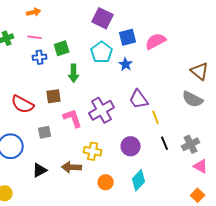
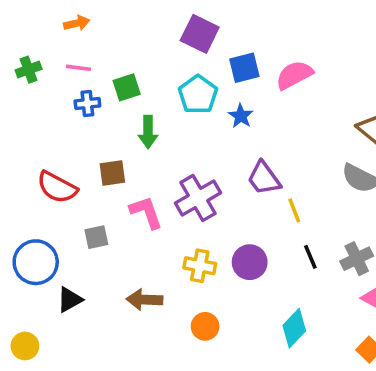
yellow cross: (93, 151) -> (200, 266), moved
black triangle: (40, 170) -> (70, 300), moved
cyan diamond: (139, 180) -> (294, 328), moved

